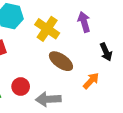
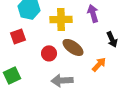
yellow cross: (47, 29) -> (61, 19), turned -35
red circle: (21, 87) -> (49, 53), moved

